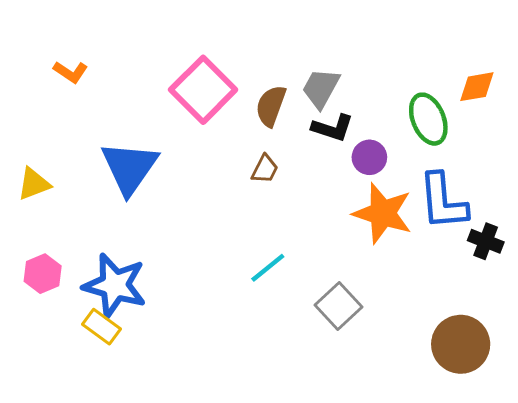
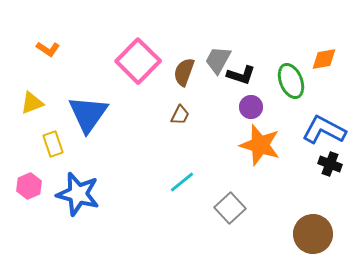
black L-shape: (333, 128) -> (241, 75), moved
yellow triangle: (34, 184) -> (32, 103), moved
blue L-shape: (443, 202) -> (324, 130), moved, turned 123
yellow rectangle: (102, 327) -> (53, 144), moved, turned 35

